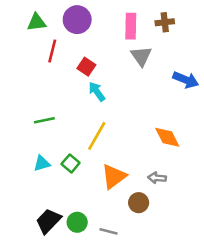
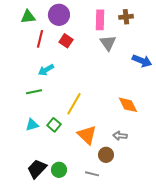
red square: (86, 67) -> (66, 41), moved
cyan arrow: (97, 92) -> (46, 70), moved, turned -84
orange triangle: (114, 177) -> (87, 135), turned -40
gray line: (109, 231) -> (92, 174), moved

